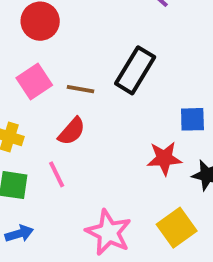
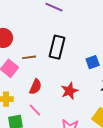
brown line: (80, 89) -> (29, 57), moved
red star: (164, 158) -> (69, 91), moved

